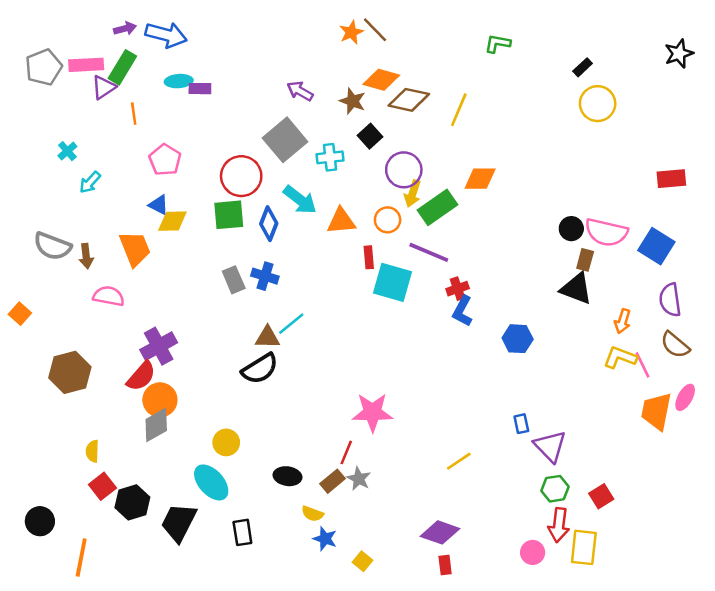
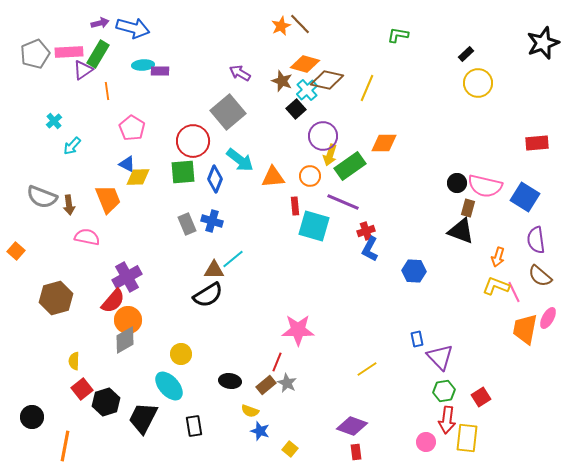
black star: (679, 54) -> (543, 43), size x1.4
cyan cross: (330, 157) -> (307, 90), moved, turned -35

